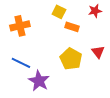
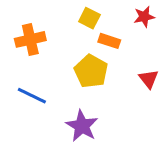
yellow pentagon: (71, 59) -> (91, 71), moved
purple star: (39, 81) -> (82, 126), moved

